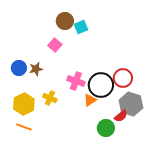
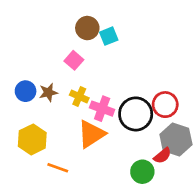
yellow cross: (50, 98) -> (79, 97), moved
orange triangle: (90, 100) -> (91, 134), moved, size x1.6
orange line: (24, 127) -> (58, 168), moved

